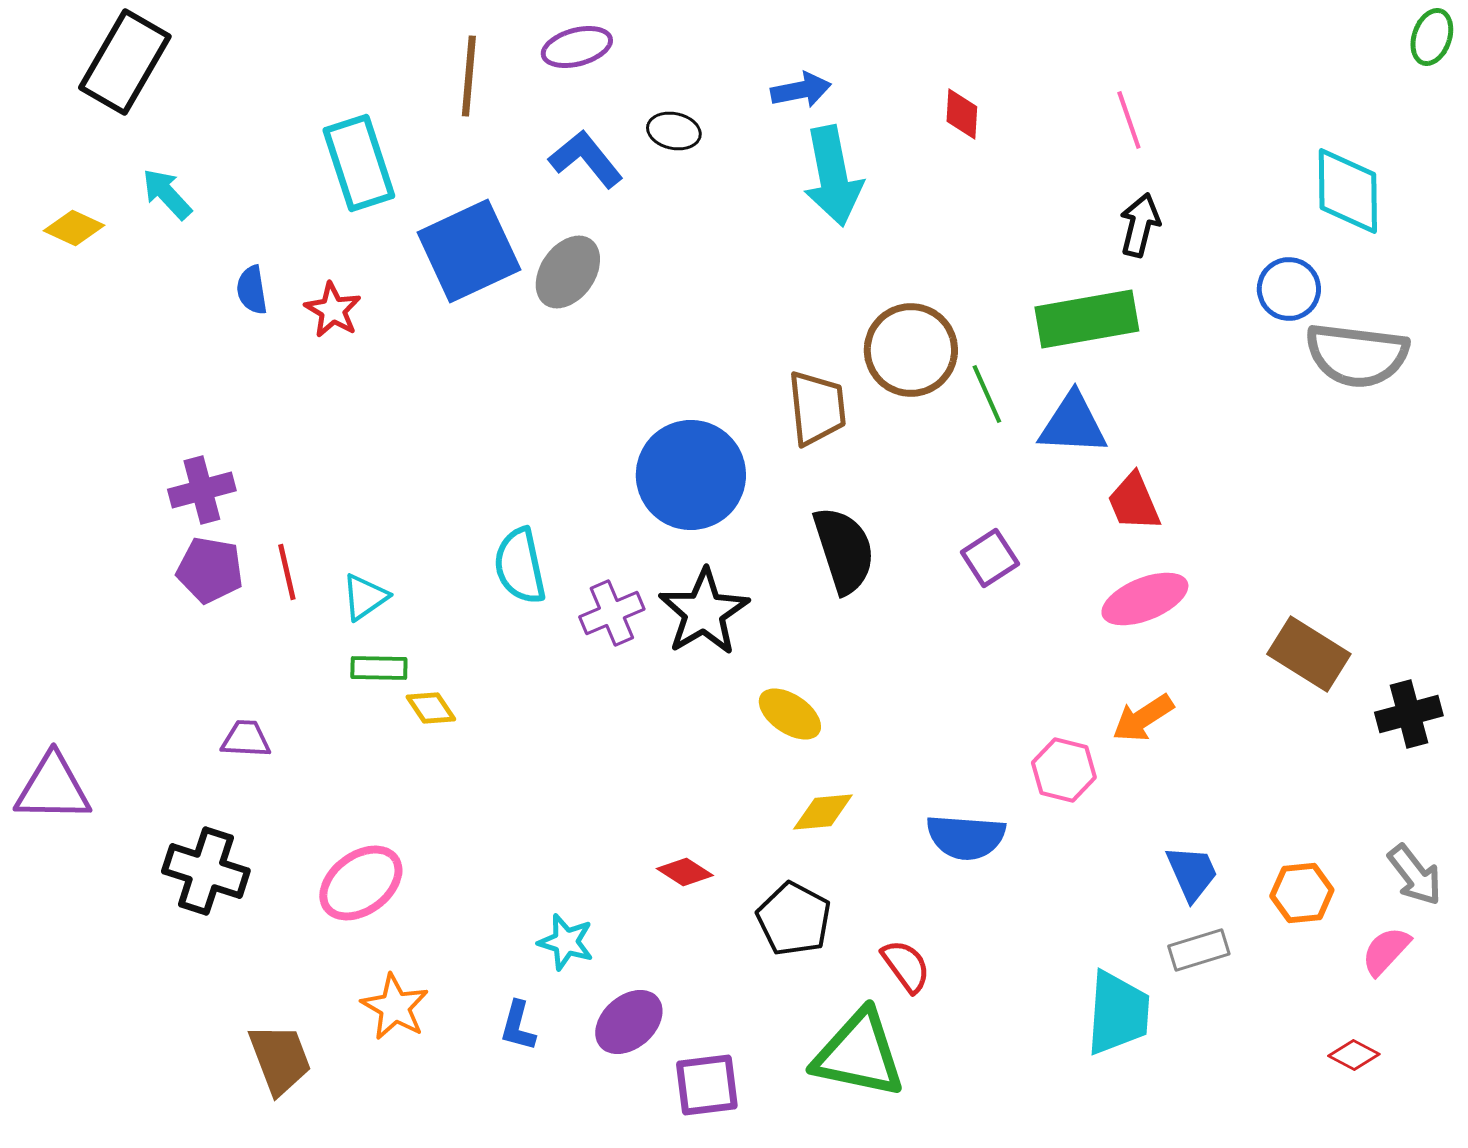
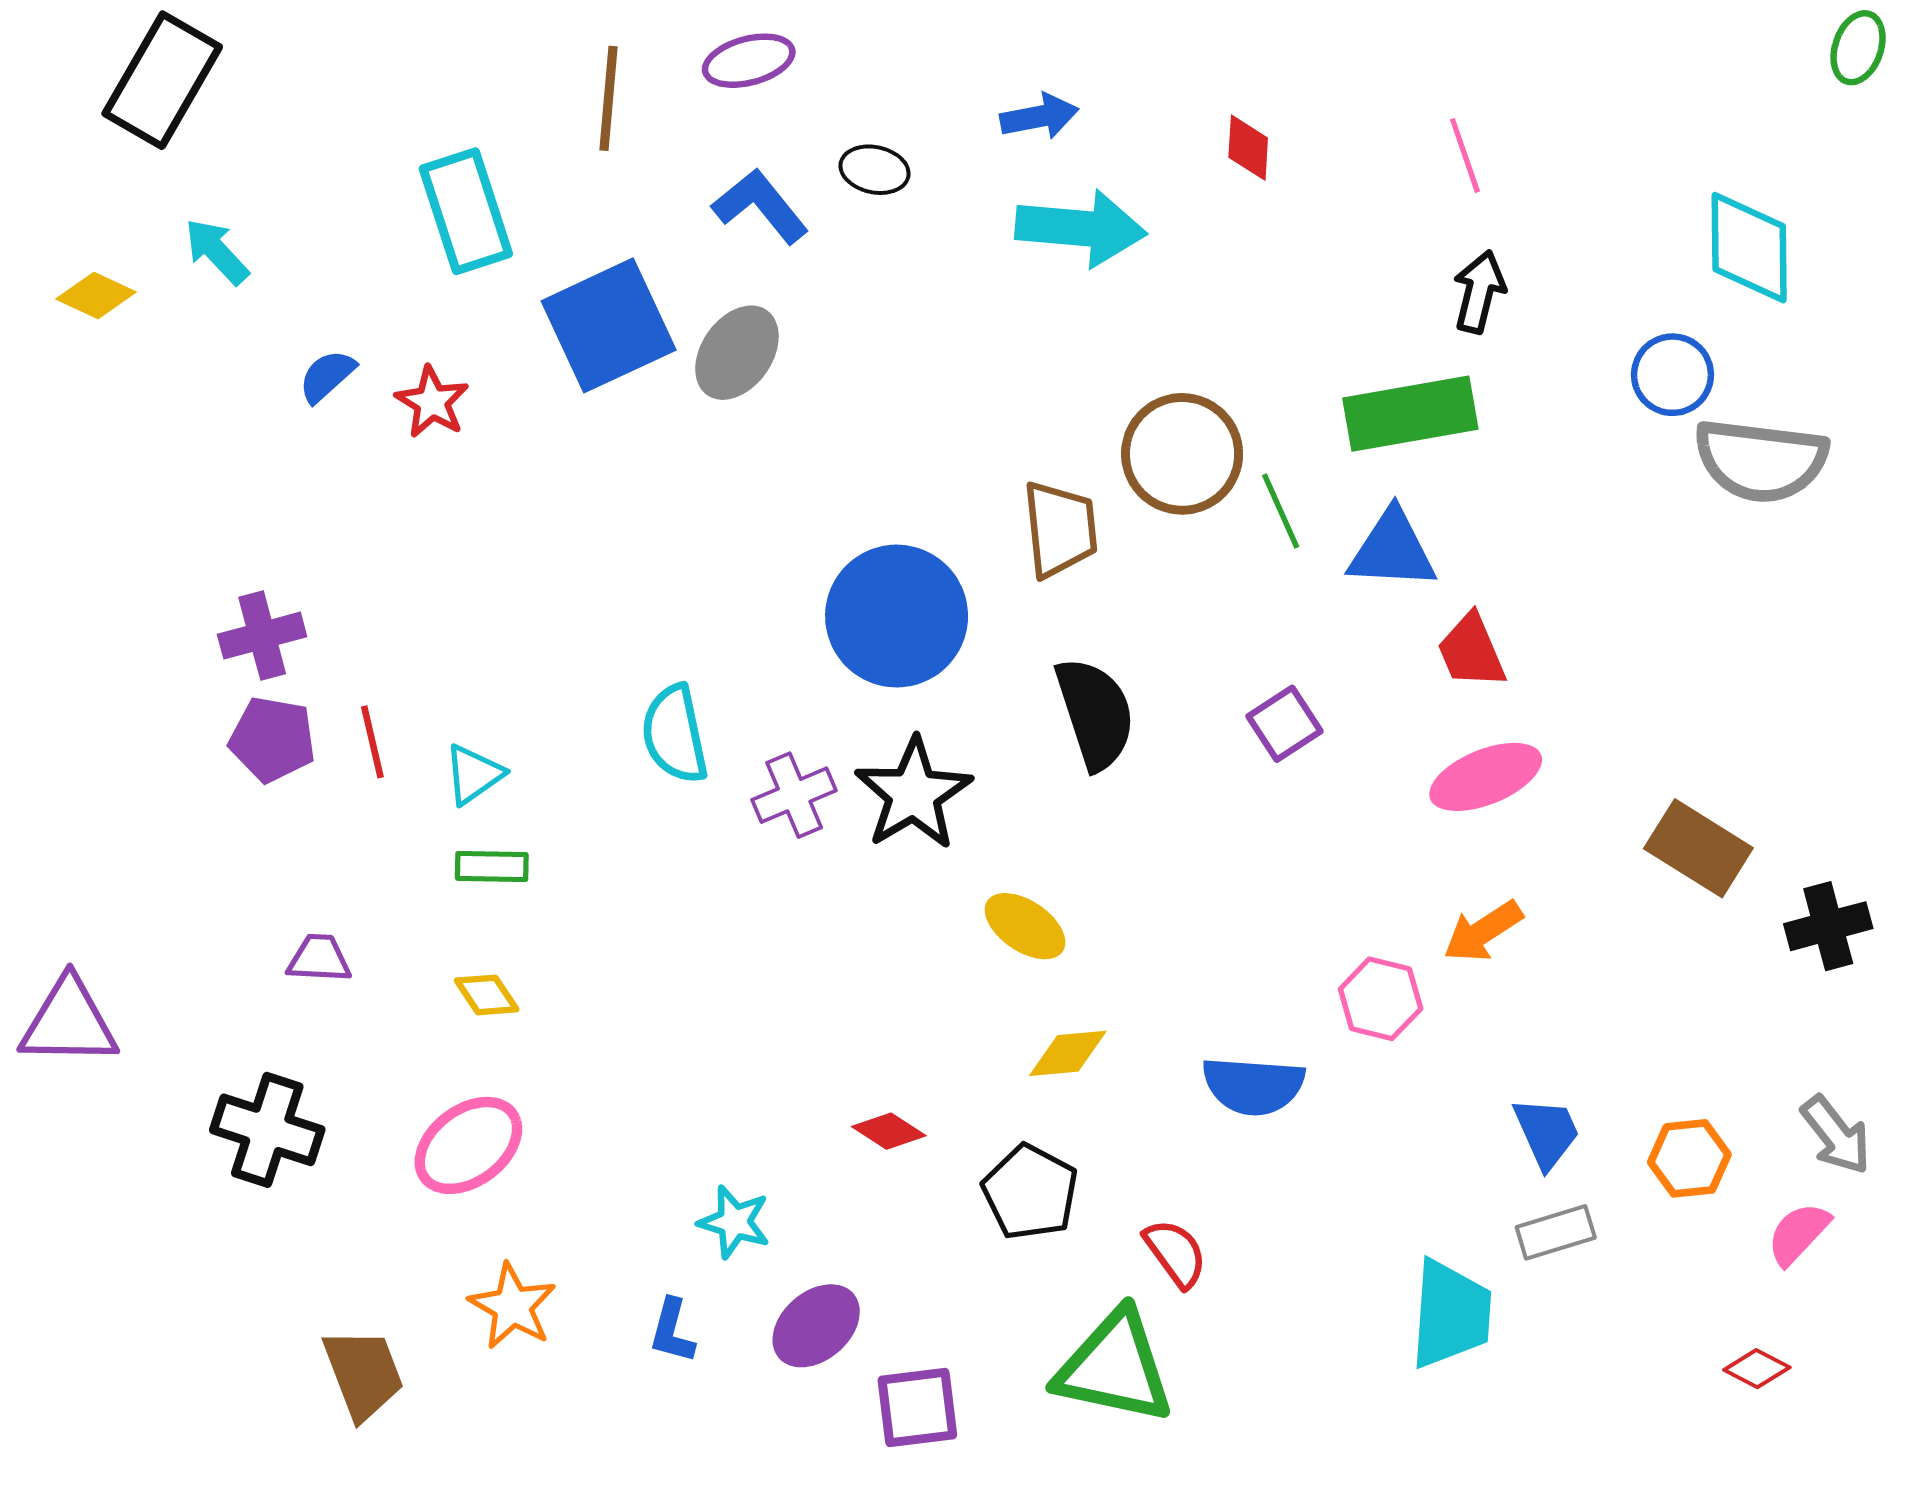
cyan arrow: (833, 176) -> (1081, 228), turned -74
blue semicircle: (252, 290) -> (327, 376), turned 57
yellow diamond: (431, 708) -> (487, 995), moved

